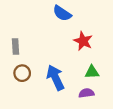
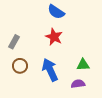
red star: (83, 41) -> (54, 37), moved
gray rectangle: (15, 47) -> (14, 42), turned 32

